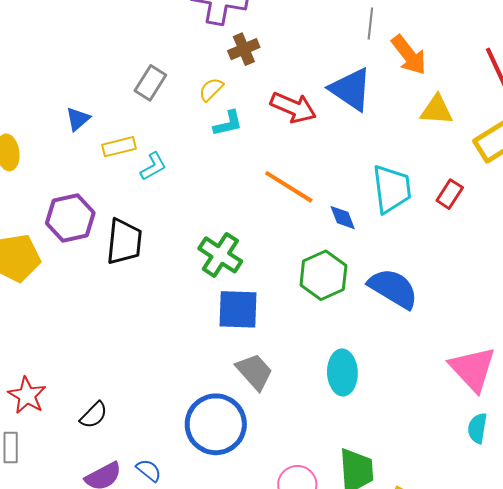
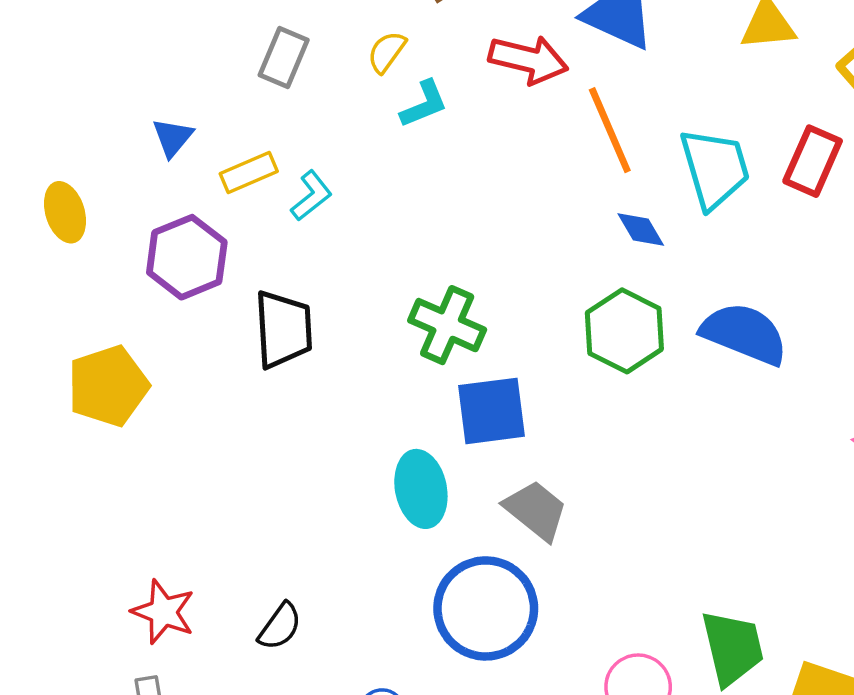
orange line: (289, 187) -> (610, 130), moved, turned 44
red rectangle: (450, 194) -> (813, 161), size x1.4
purple hexagon: (70, 218) -> (187, 257), moved
cyan ellipse: (342, 372) -> (421, 489), moved

